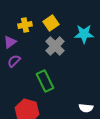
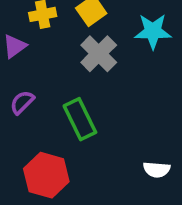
purple semicircle: (14, 61) -> (22, 102), moved

